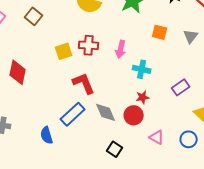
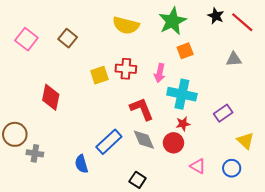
orange square: (160, 32) -> (185, 51), moved, turned -35
gray triangle: (191, 36) -> (234, 59), turned 49
cyan cross: (142, 69) -> (182, 94), size x1.5
red L-shape: (84, 83) -> (142, 109), moved
black square: (115, 149) -> (138, 180), moved

